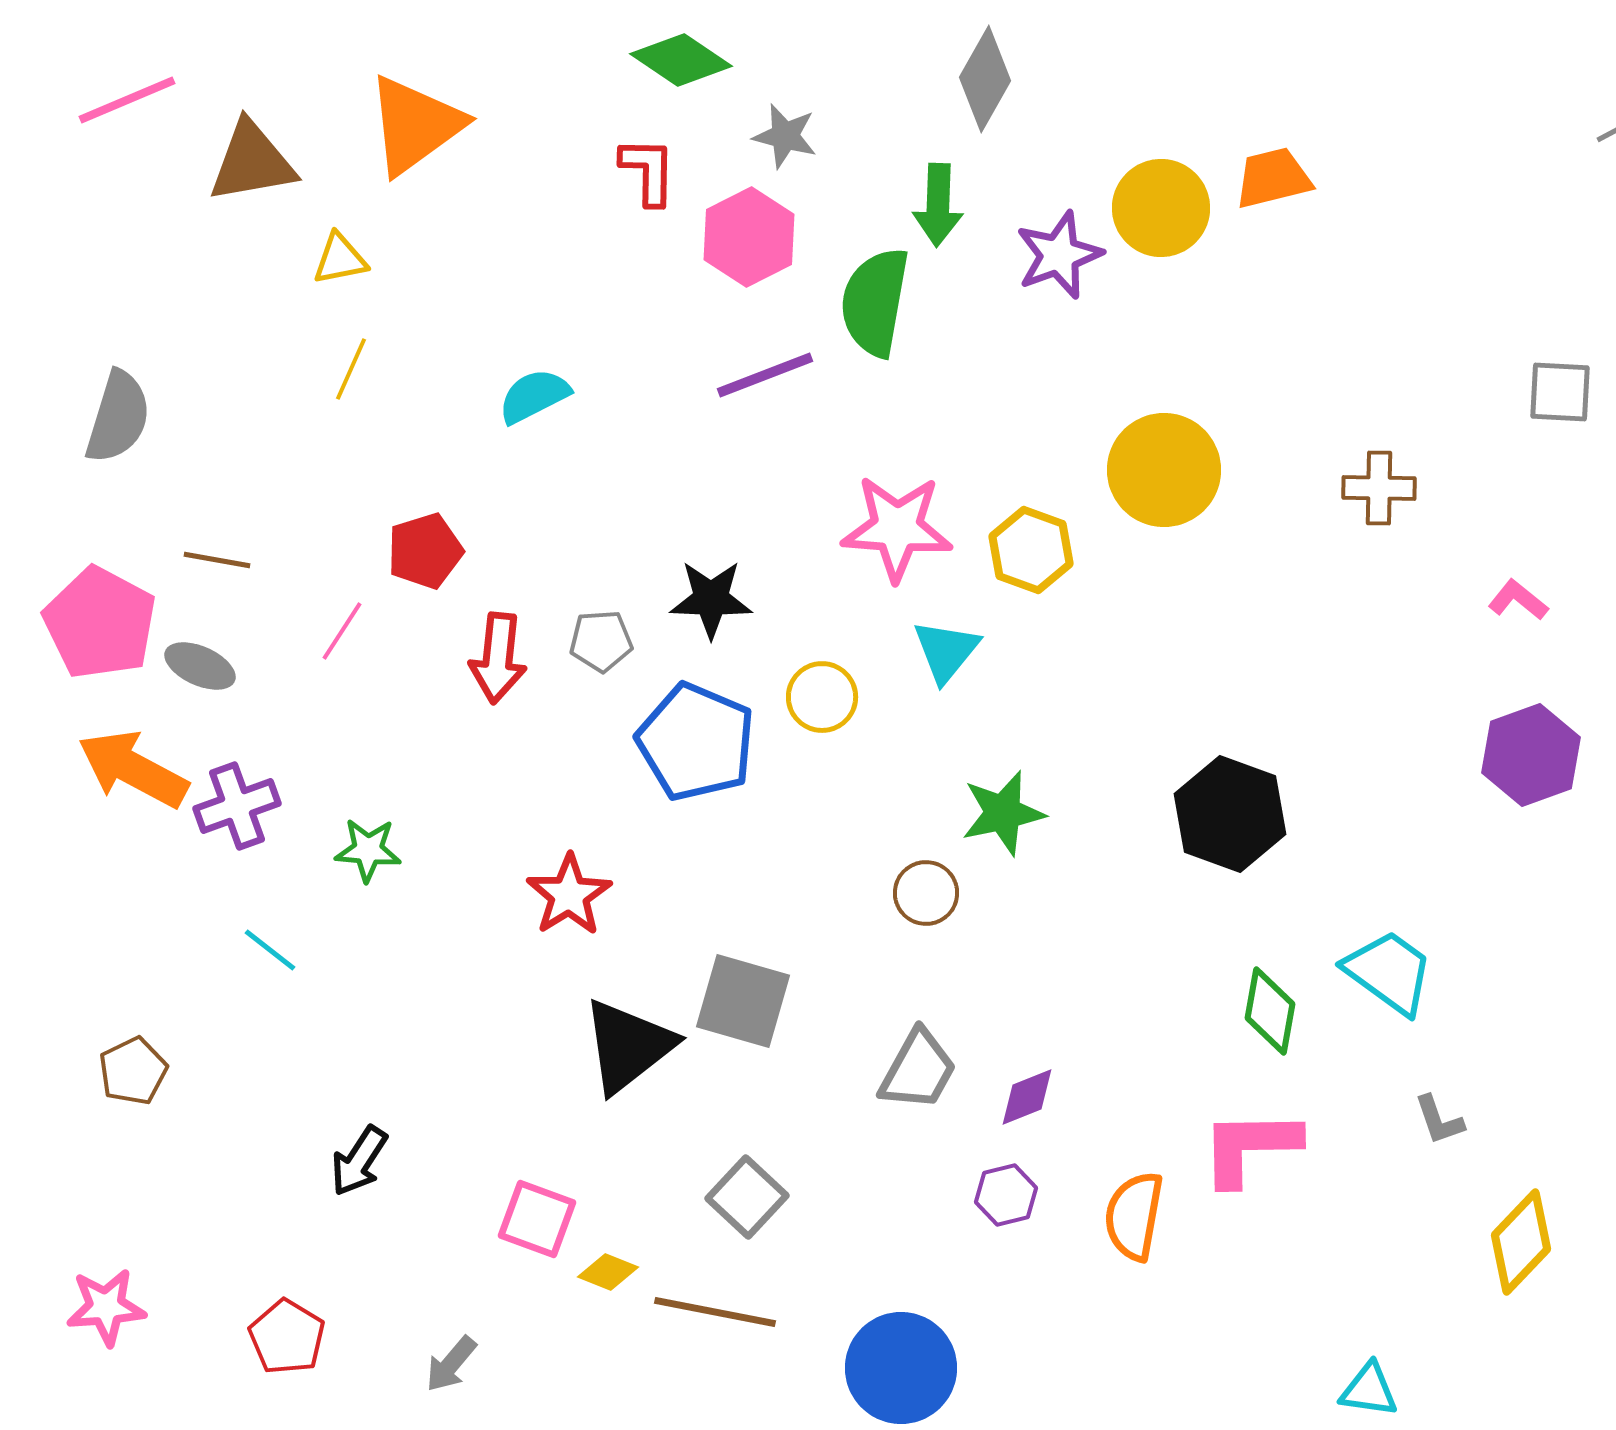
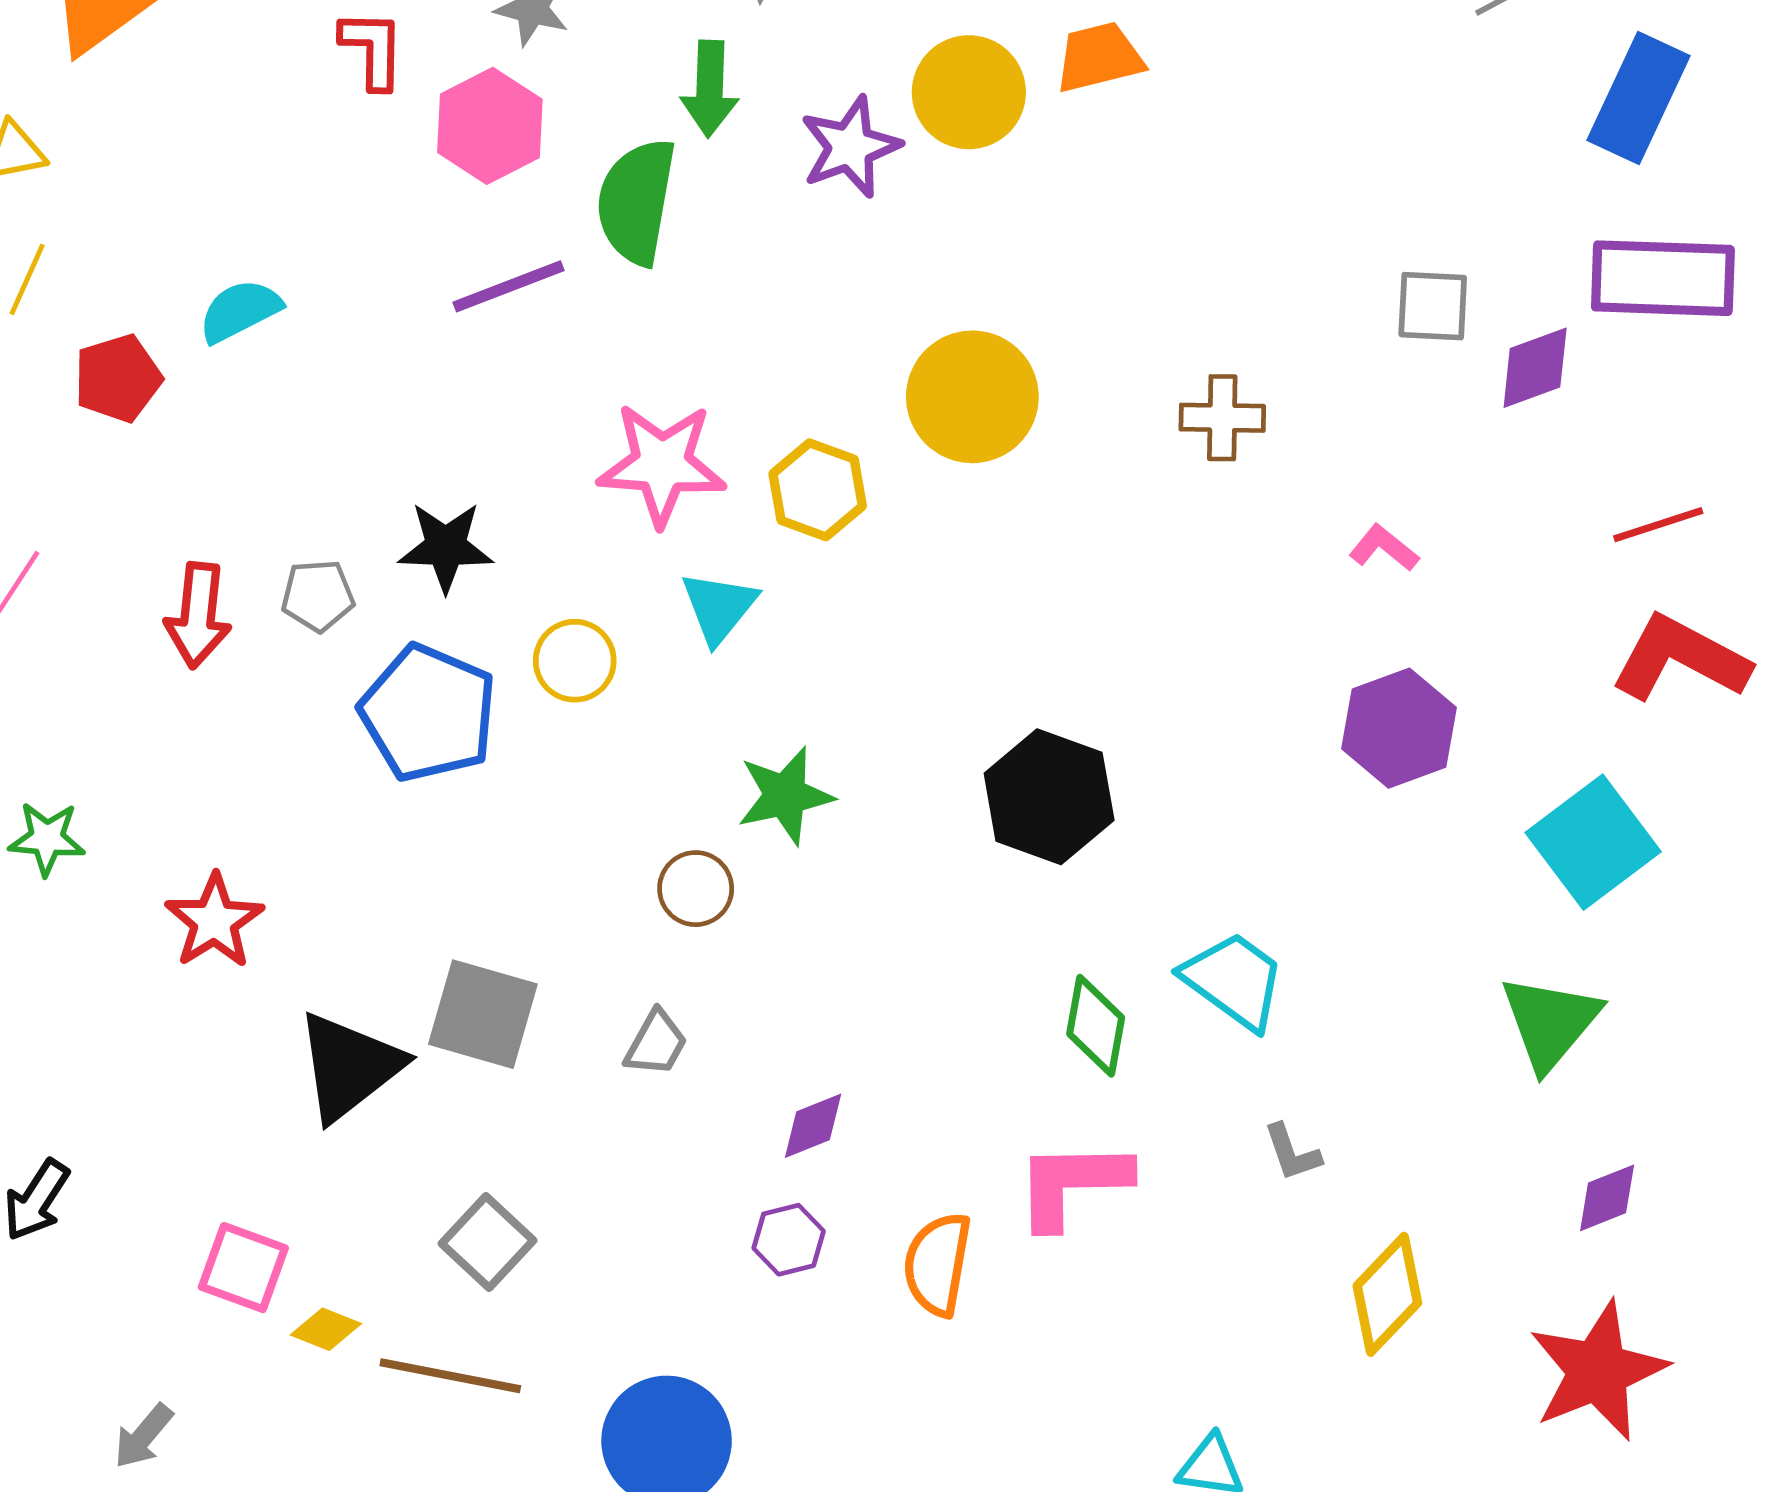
red pentagon: (425, 551) -> (118, 378), moved
red star: (569, 895) -> (214, 921), moved
gray trapezoid: (918, 1070) -> (656, 1043), moved, size x0.7

